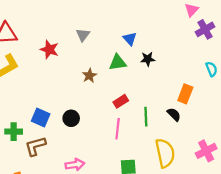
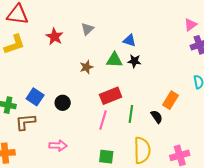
blue triangle: (130, 39) -> (129, 40), turned -40
black star: (148, 59) -> (134, 61), moved
red rectangle: (121, 101) -> (111, 96), size x1.5

